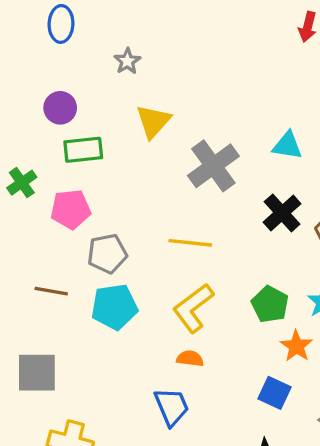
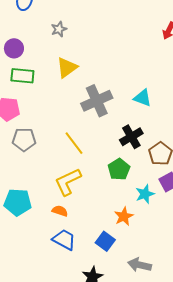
yellow line: (190, 243) -> (74, 143), turned 35
green pentagon: (270, 304) -> (119, 169), moved
cyan pentagon: (114, 307) -> (18, 202), moved
blue trapezoid: (172, 407) -> (64, 240), moved, turned -50

